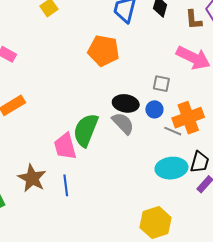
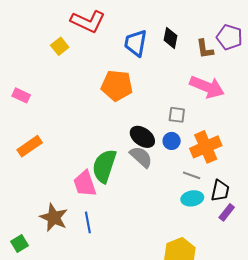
black ellipse: (126, 103) -> (142, 137), turned 30
gray line: (173, 131) -> (192, 175), moved
cyan ellipse: (171, 168) -> (192, 198), size x0.7

